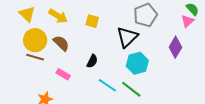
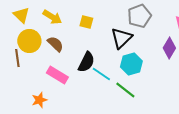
brown line: (35, 57) -> (17, 58), moved, turned 66
black semicircle: (92, 61) -> (86, 62), size x1.5
pink rectangle: (63, 74) -> (57, 75), size x1.5
cyan line: (107, 85) -> (101, 74), moved

